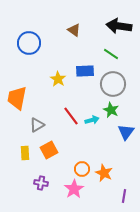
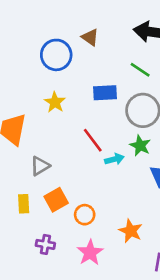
blue circle: (29, 43) -> (56, 55), moved
yellow star: (58, 79) -> (55, 102), moved
red line: (71, 116) -> (93, 140), moved
orange circle: (82, 169) -> (85, 215), moved

